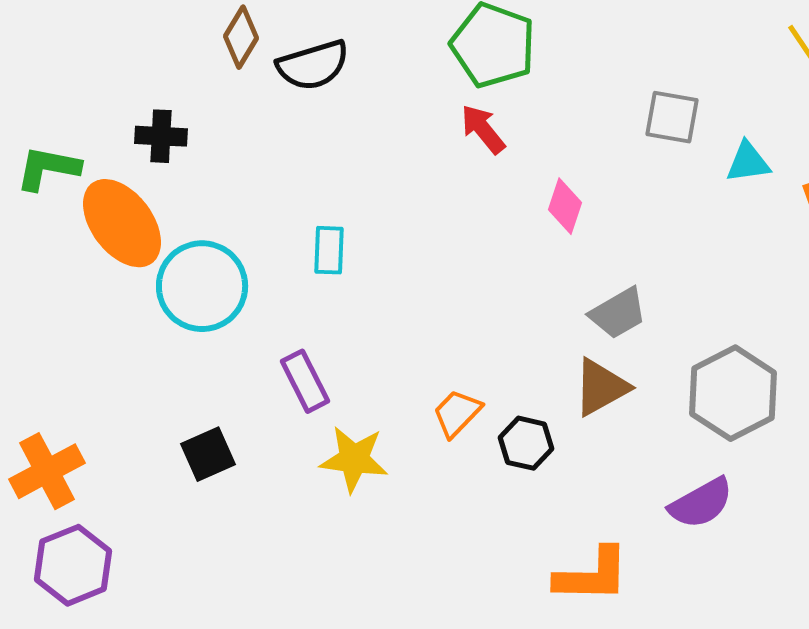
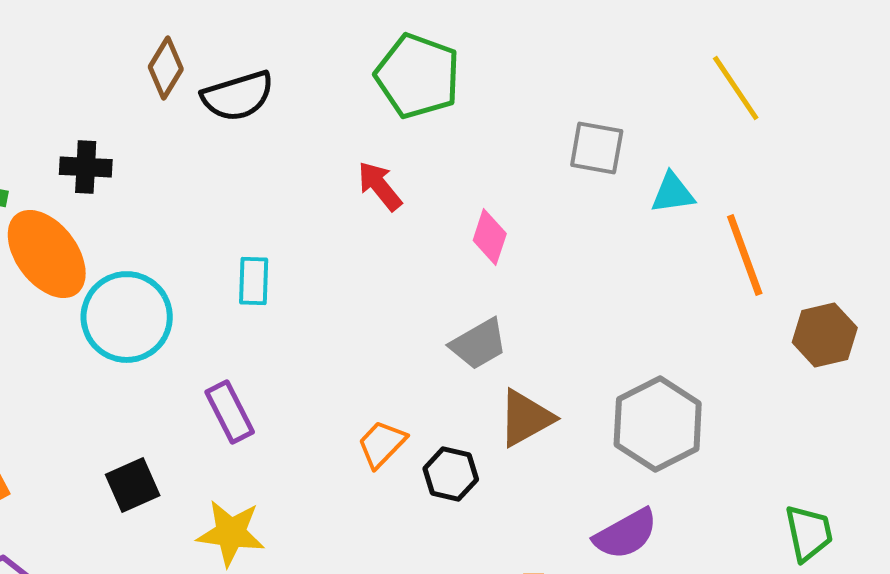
red arrow: (483, 129) -> (380, 186), moved
gray trapezoid: (618, 313) -> (479, 344), moved
yellow star: (354, 459) -> (231, 533), moved

